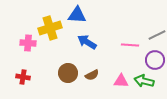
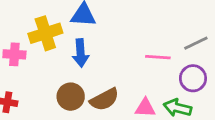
blue arrow: (87, 42) -> (81, 53), moved, turned -126
brown semicircle: (92, 75) -> (104, 99), size x1.5

